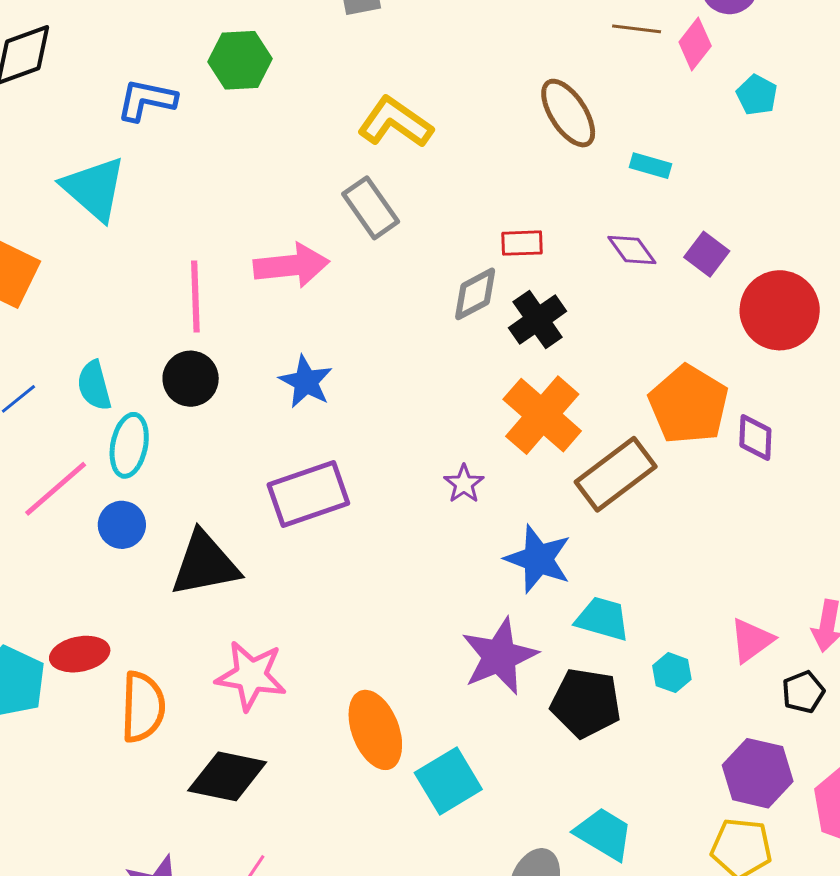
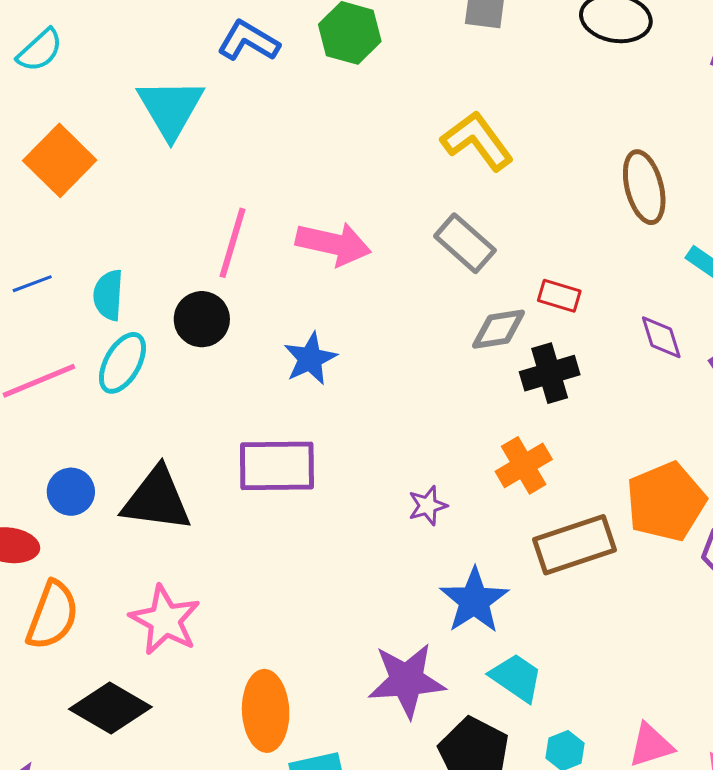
gray rectangle: (371, 208) -> (465, 243), moved, turned -32
orange cross: (542, 415) -> (524, 465), size x0.7
blue circle: (122, 525) -> (71, 492), moved

